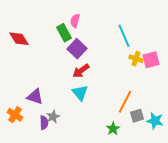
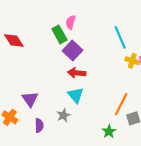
red arrow: (81, 71) -> (77, 73), turned 42
purple triangle: (35, 97) -> (30, 99), turned 36
gray star: (53, 117) -> (63, 115), moved

